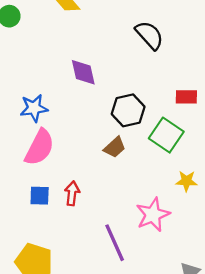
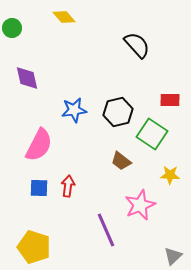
purple diamond: (83, 72) -> (27, 78), moved
blue star: (34, 108) -> (74, 110), moved
brown trapezoid: (115, 147) -> (121, 161), moved, turned 80

